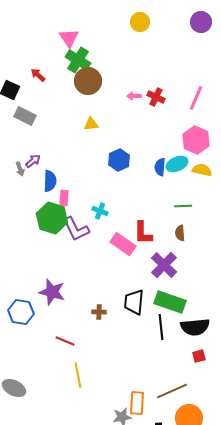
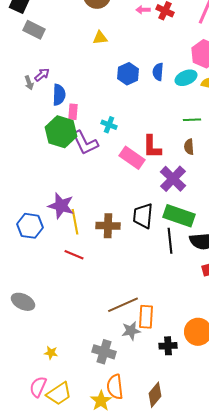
blue semicircle: (160, 167) -> (158, 72), moved
brown cross: (99, 312) -> (108, 226), size x1.6
yellow line: (78, 375) -> (75, 222), moved
brown line: (172, 391) -> (123, 305), moved

